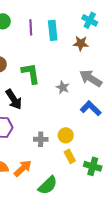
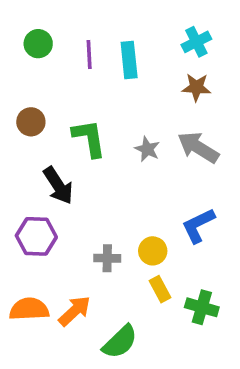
cyan cross: (90, 20) -> (196, 42), turned 35
brown star: (81, 43) -> (196, 87), moved
gray star: (63, 87) -> (147, 149), moved
blue L-shape: (91, 108) -> (198, 225), moved, turned -70

